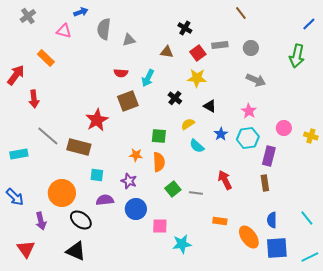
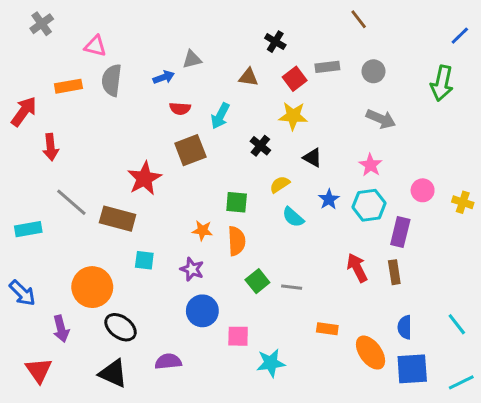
blue arrow: (81, 12) -> (164, 77), moved
gray semicircle: (104, 29) -> (112, 80), moved
orange rectangle: (46, 58) -> (68, 86), turned -54
red arrow: (225, 180) -> (357, 268), moved
purple semicircle: (105, 200) -> (168, 361), moved

